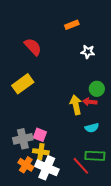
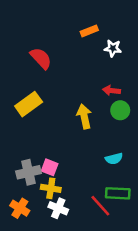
white star: (88, 52) -> (113, 48), moved
red arrow: (90, 102) -> (112, 90), moved
yellow arrow: (76, 105) -> (84, 116), moved
orange cross: (26, 165) -> (20, 208), moved
white cross: (47, 168) -> (58, 208), size x0.7

